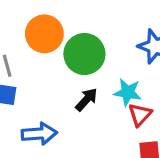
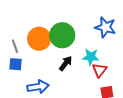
orange circle: (44, 34) -> (39, 39), moved

